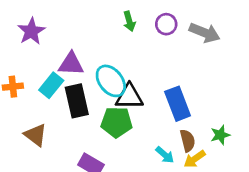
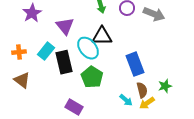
purple triangle: (71, 64) -> (65, 26), moved, turned 48
black triangle: (129, 97) -> (102, 36), moved
green pentagon: (117, 122) -> (92, 77), turned 30
brown triangle: (36, 135) -> (22, 80), moved

